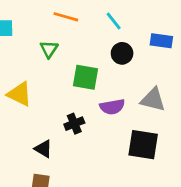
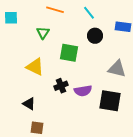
yellow triangle: (20, 94) -> (35, 67), moved
purple semicircle: (112, 107) -> (83, 91), moved
black triangle: (43, 149) -> (29, 104), moved

